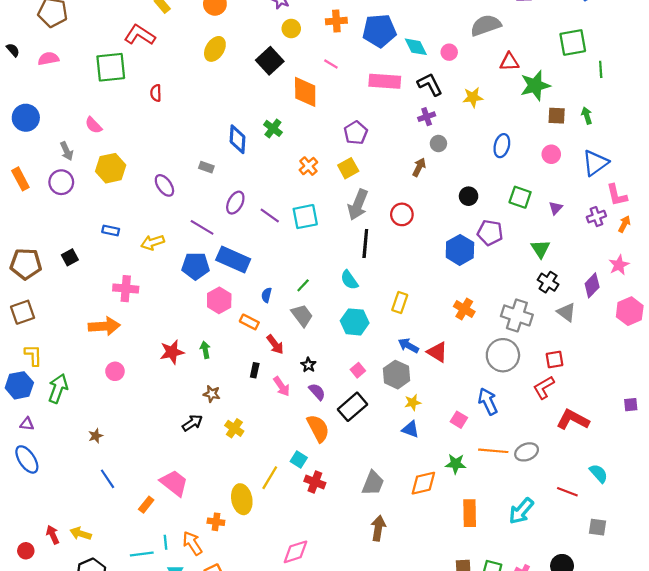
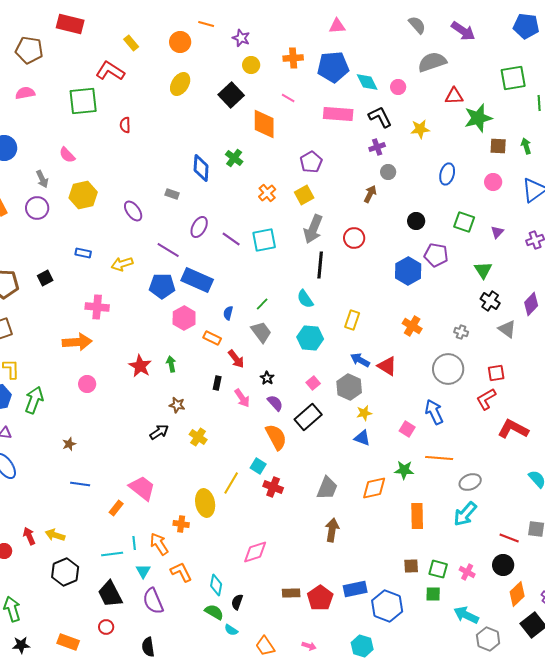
gray cross: (517, 315) -> (461, 332), size x0.5
red star: (172, 352) -> (140, 366), turned -30
gray ellipse: (527, 452) -> (470, 482), moved
blue line: (107, 479) -> (80, 484), turned -48
red line: (567, 492) -> (509, 538), moved

